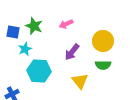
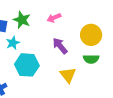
purple arrow: (72, 52) -> (60, 46), turned 102

